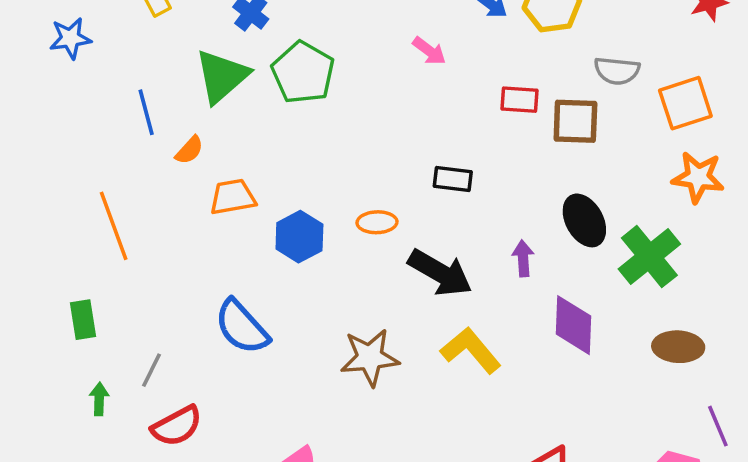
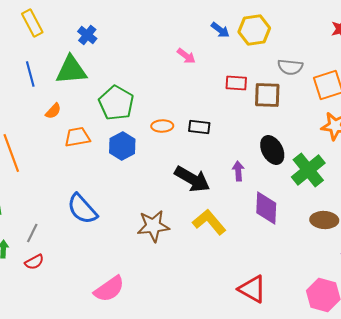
green pentagon: (303, 73) -> (116, 103), moved
green triangle: (222, 76) -> (71, 70), turned 36
blue line: (146, 112) -> (30, 74), moved
orange ellipse: (377, 222) -> (162, 126), moved
blue hexagon: (299, 237) -> (122, 146), moved
red semicircle: (177, 426) -> (34, 262), moved, size x0.7

